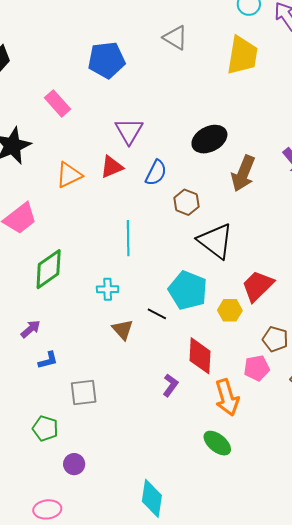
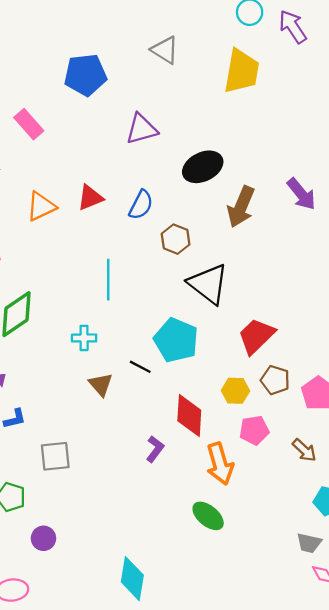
purple triangle: (129, 131) -> (142, 129), moved, turned 44
yellow hexagon: (230, 310) -> (235, 391), moved
brown pentagon: (275, 339) -> (275, 380), moved

